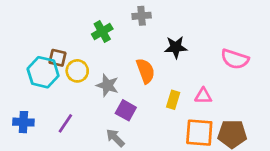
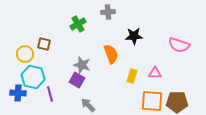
yellow circle: (77, 71) -> (25, 54), moved
cyan hexagon: (43, 72) -> (33, 77), moved
purple square: (126, 110) -> (77, 80), moved
purple line: (65, 123) -> (50, 94), turned -49

